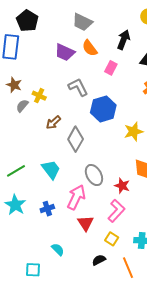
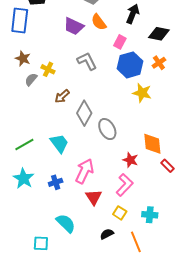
blue hexagon: (103, 109) -> (130, 65), moved
yellow star: (134, 132) -> (142, 93), moved, turned 30
gray ellipse: (94, 175) -> (107, 129), moved
cyan semicircle: (58, 249) -> (66, 223), size x1.5

